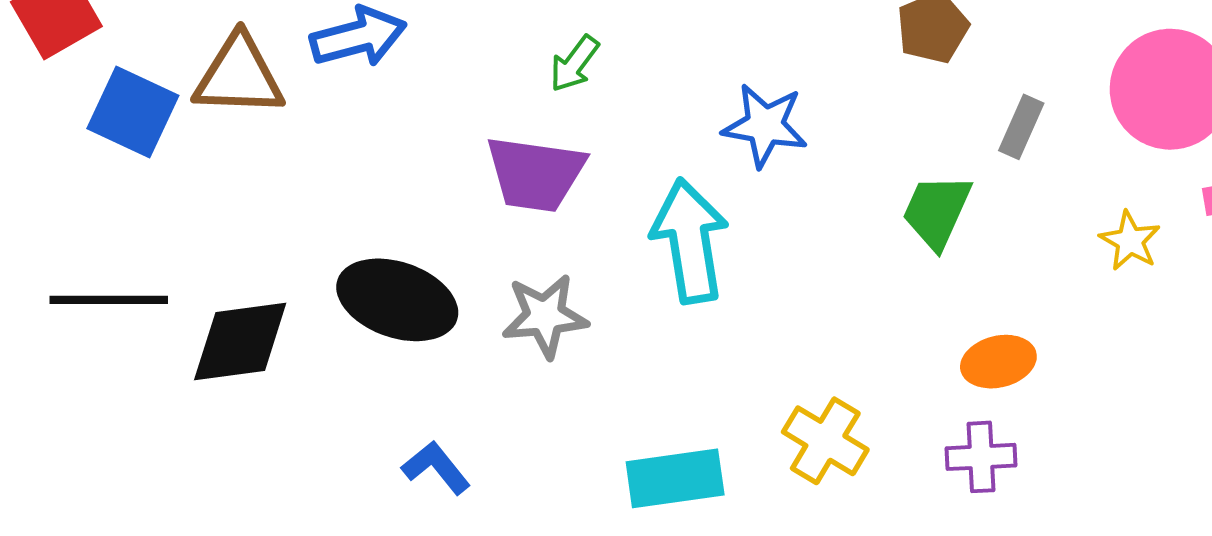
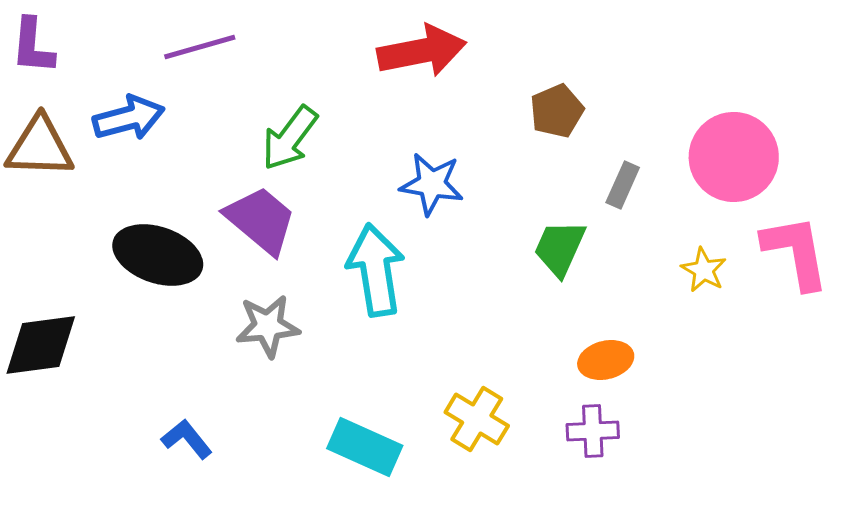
green arrow: (574, 64) -> (290, 138), size x1.5
purple trapezoid: (535, 174) -> (261, 220), turned -148
black ellipse: (397, 300) -> (158, 255), moved
cyan rectangle: (675, 478) -> (365, 447), turned 32

